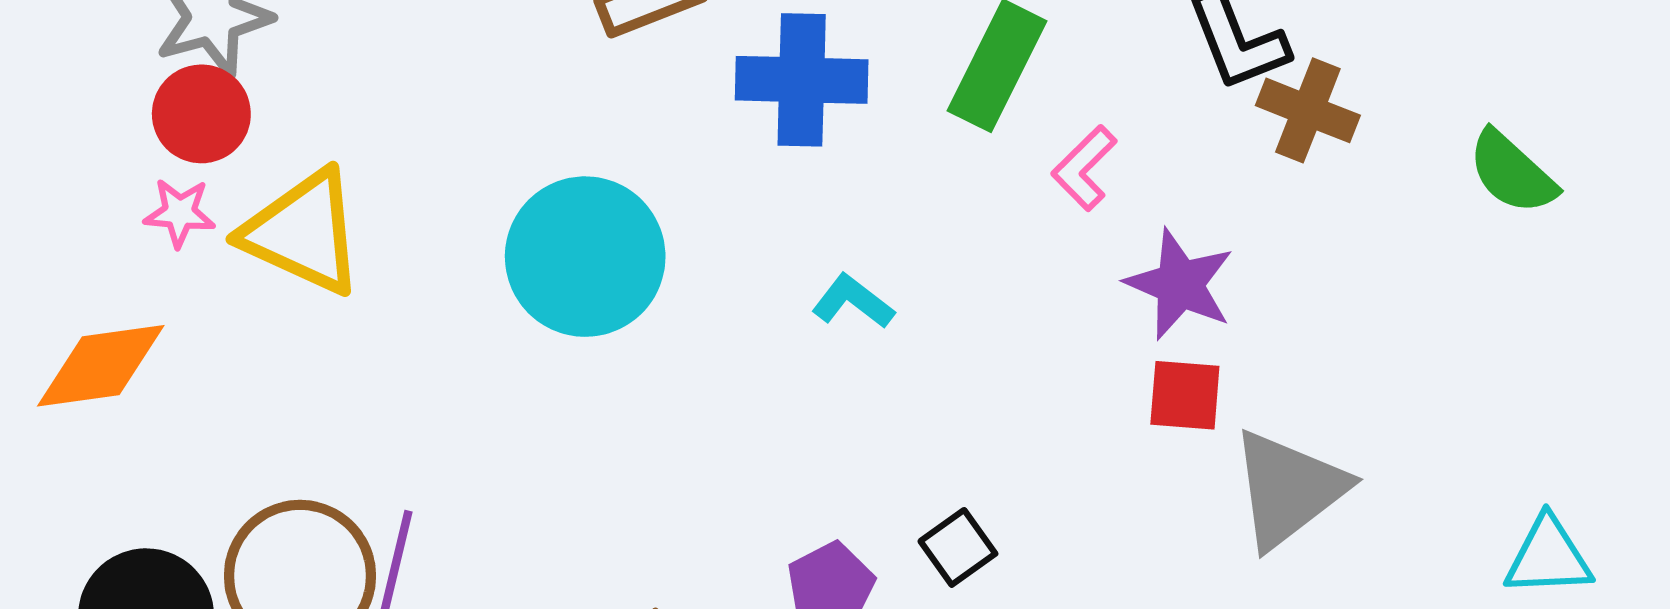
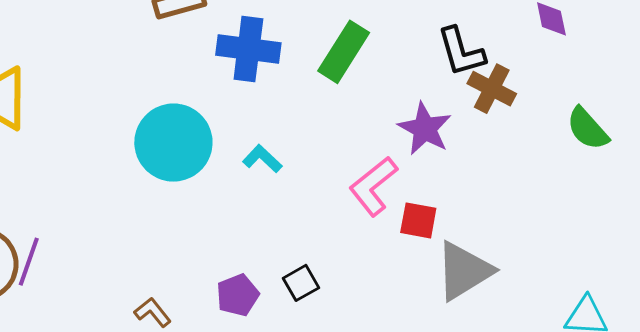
pink L-shape: (1084, 168) -> (373, 186), moved, size x1.5
cyan circle: (585, 257) -> (173, 143), moved
purple star: (1180, 284) -> (425, 129), moved

